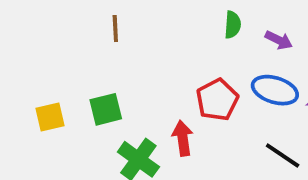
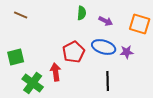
brown line: (115, 29) -> (21, 15), turned -64
black line: (283, 155) -> (108, 81), turned 54

